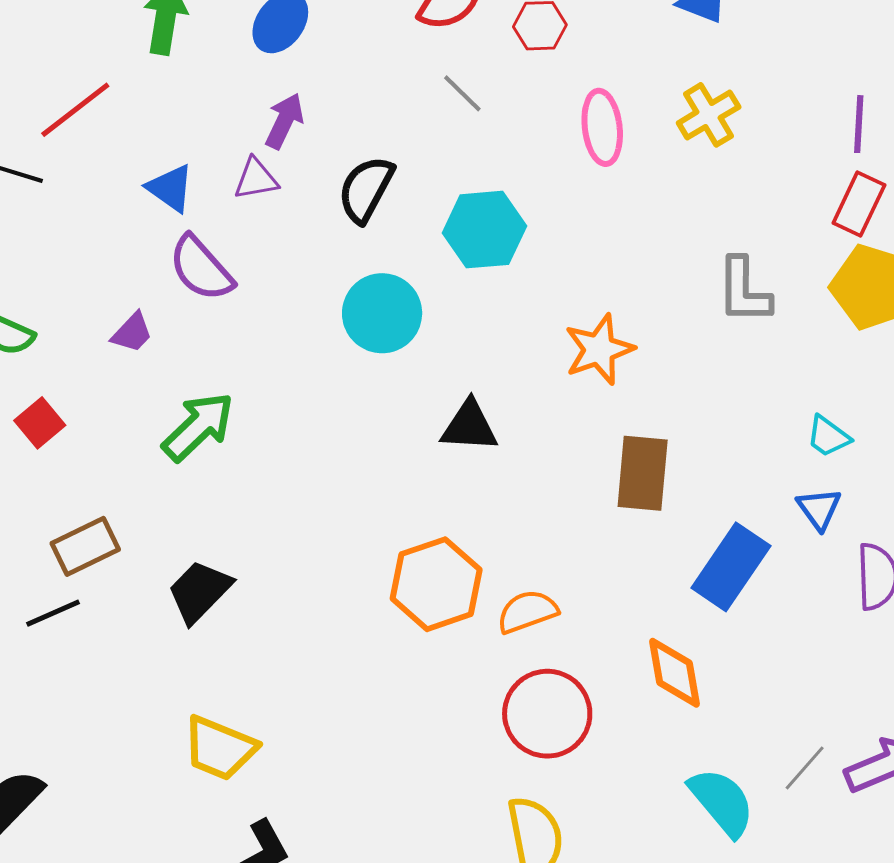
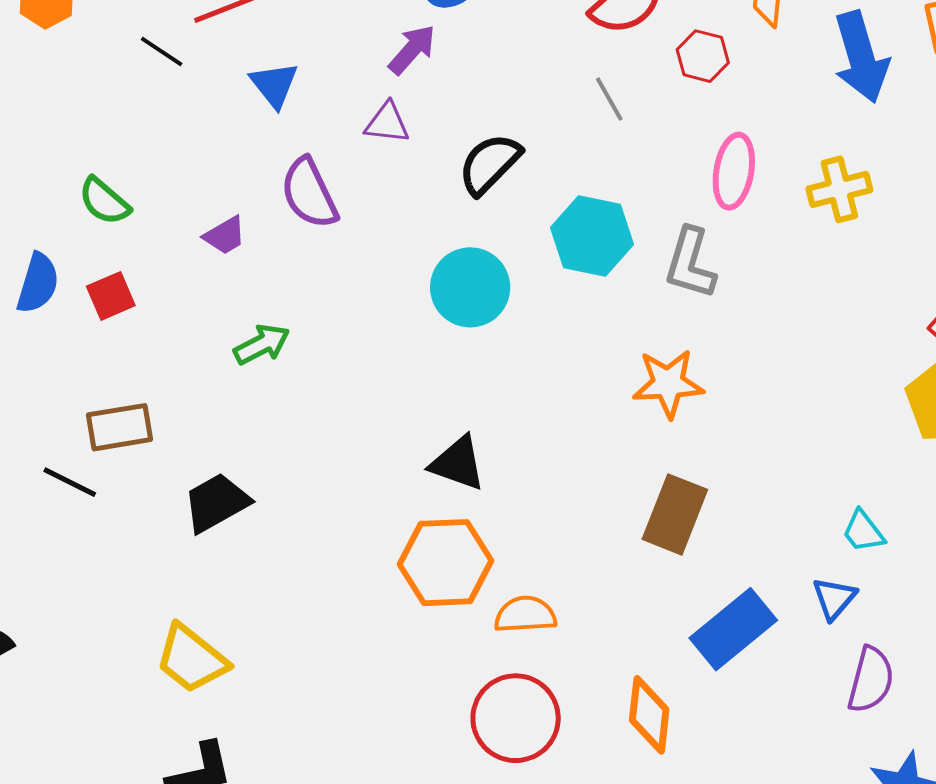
purple arrow: (284, 121) -> (412, 50), moved
blue triangle: (170, 188) -> (274, 85), moved
gray L-shape: (744, 291) -> (690, 263), moved
black triangle: (469, 426) -> (458, 463), moved
green arrow: (198, 427) -> (262, 344), size x0.7
black line: (53, 613) -> (70, 482), turned 34

